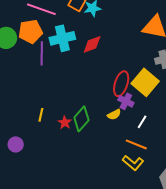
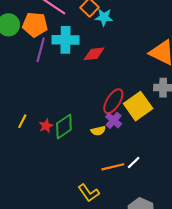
yellow line: (41, 115) -> (22, 121), moved
white line: (142, 122) -> (134, 163), moved
orange line: (136, 144) -> (113, 167), turned -50
yellow L-shape: (133, 163) -> (89, 193), moved

